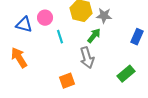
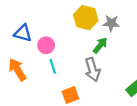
pink circle: (45, 18) -> (46, 45), moved
cyan line: (60, 37) -> (53, 66), moved

